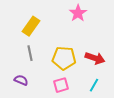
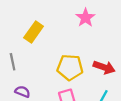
gray line: (30, 53) -> (13, 62), moved

